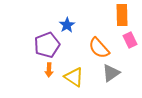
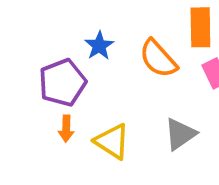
orange semicircle: (99, 48) -> (158, 59), moved

